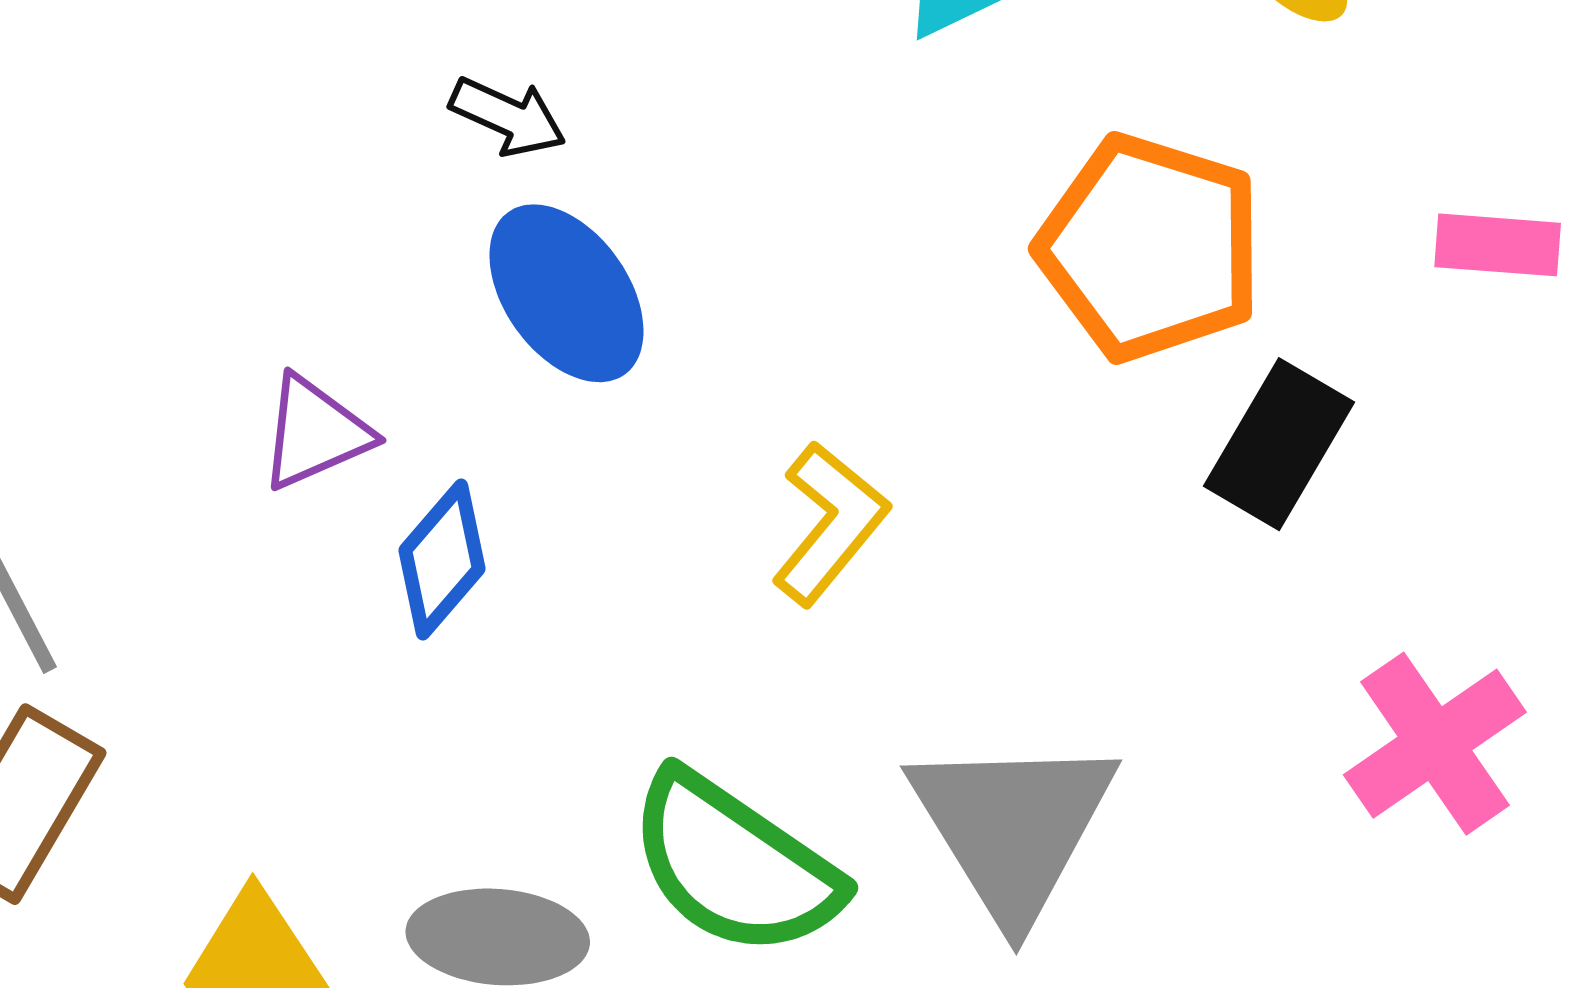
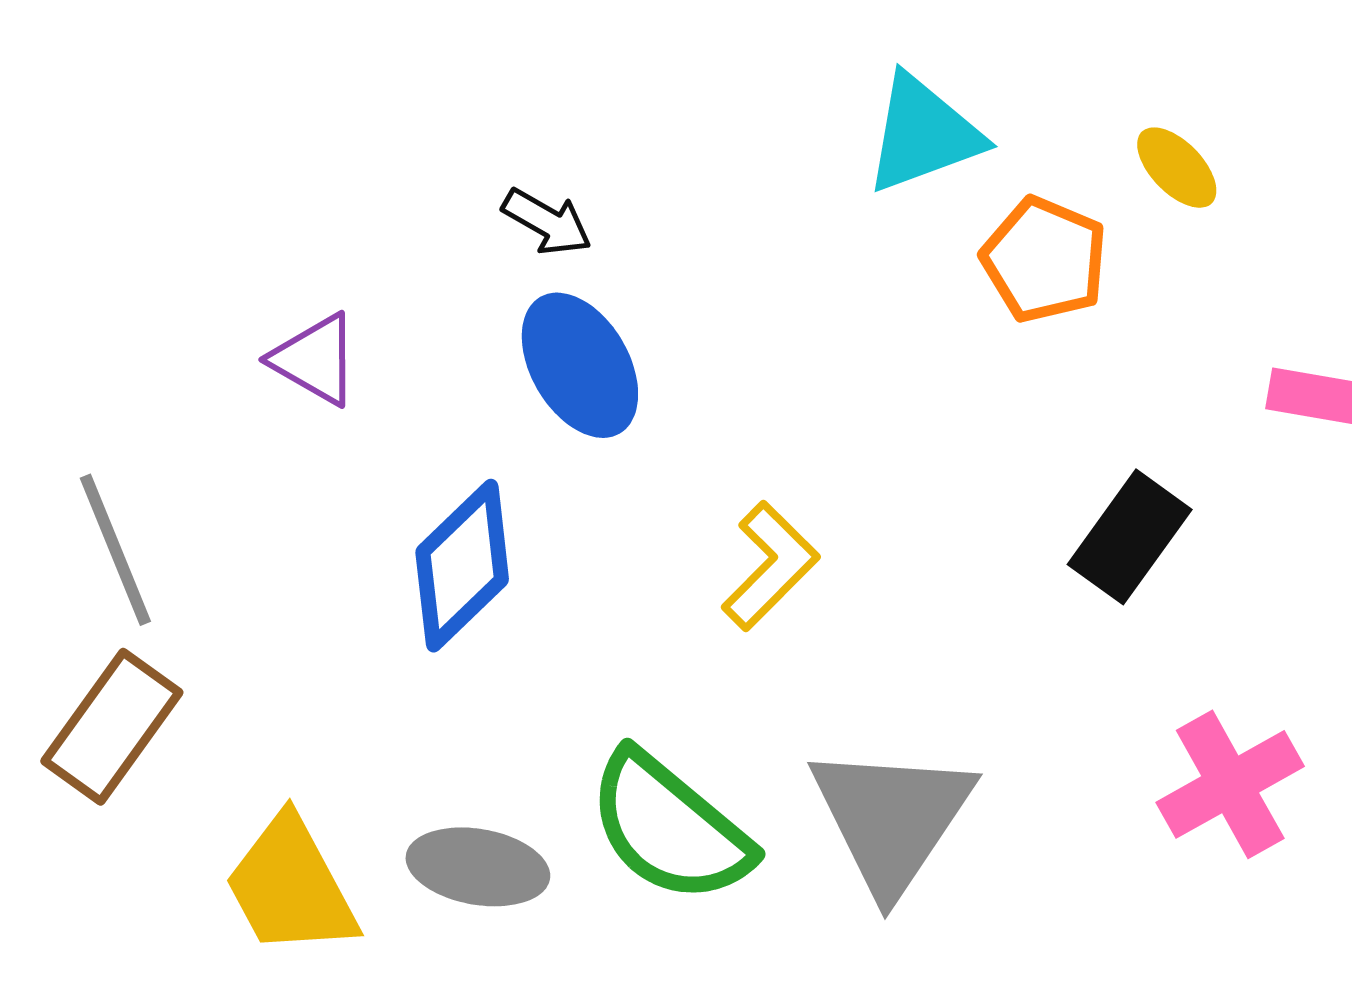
orange pentagon: (1150, 248) -> (1044, 260), moved, size x0.7
purple triangle: (315, 433) -> (315, 360), moved, turned 48
blue diamond: (442, 560) -> (462, 566), size x1.4

